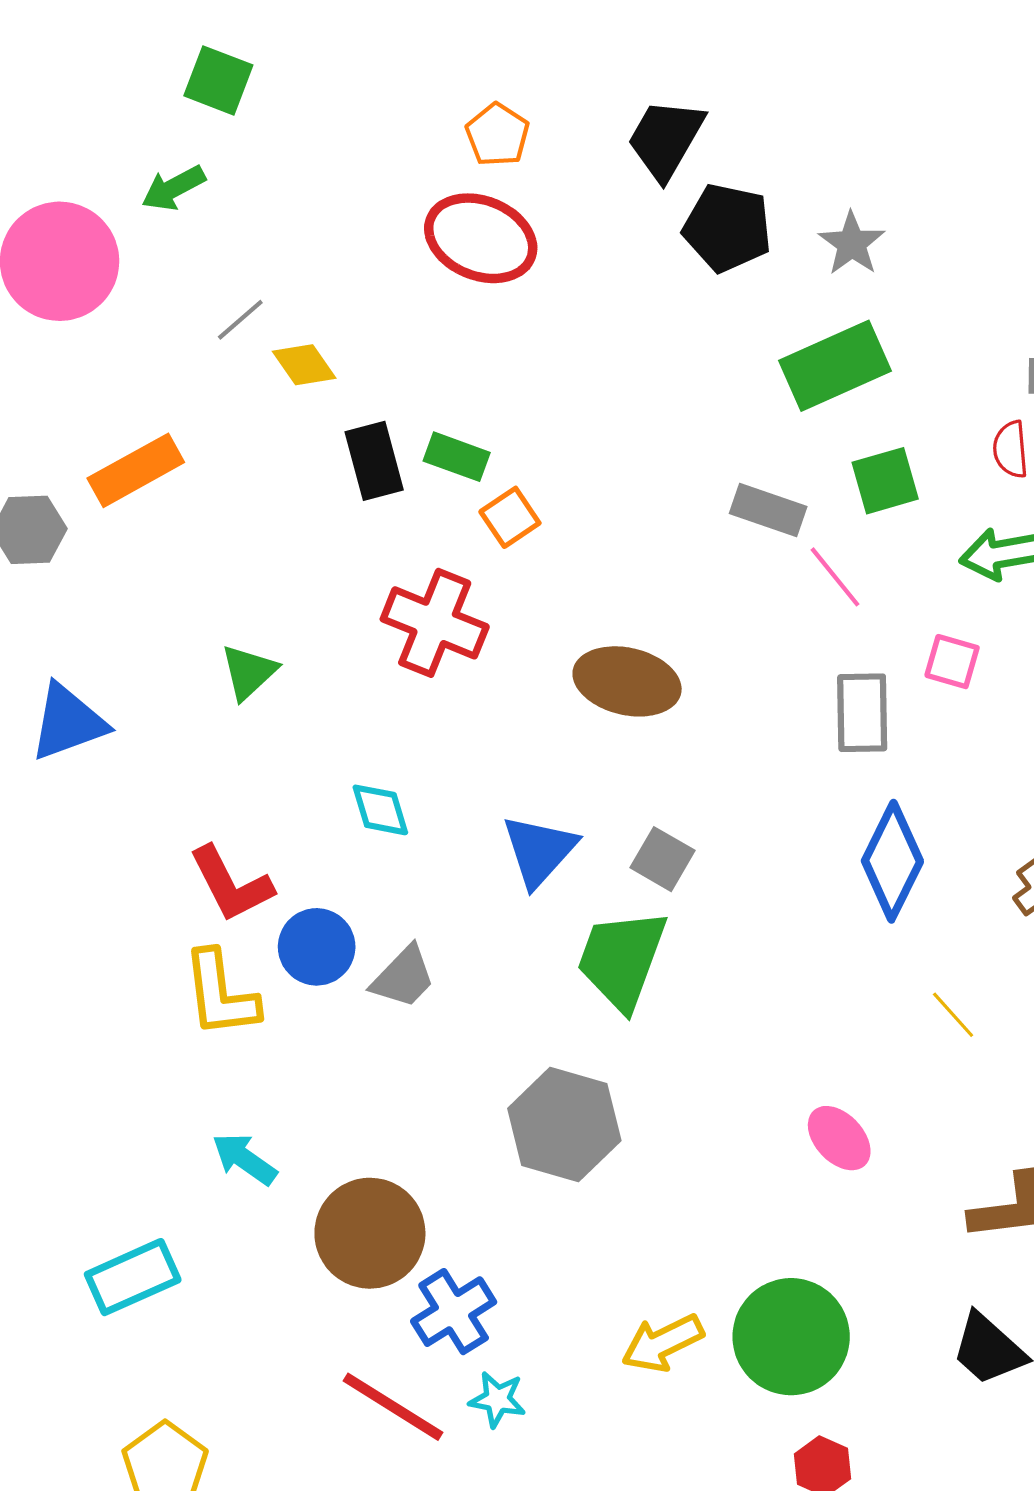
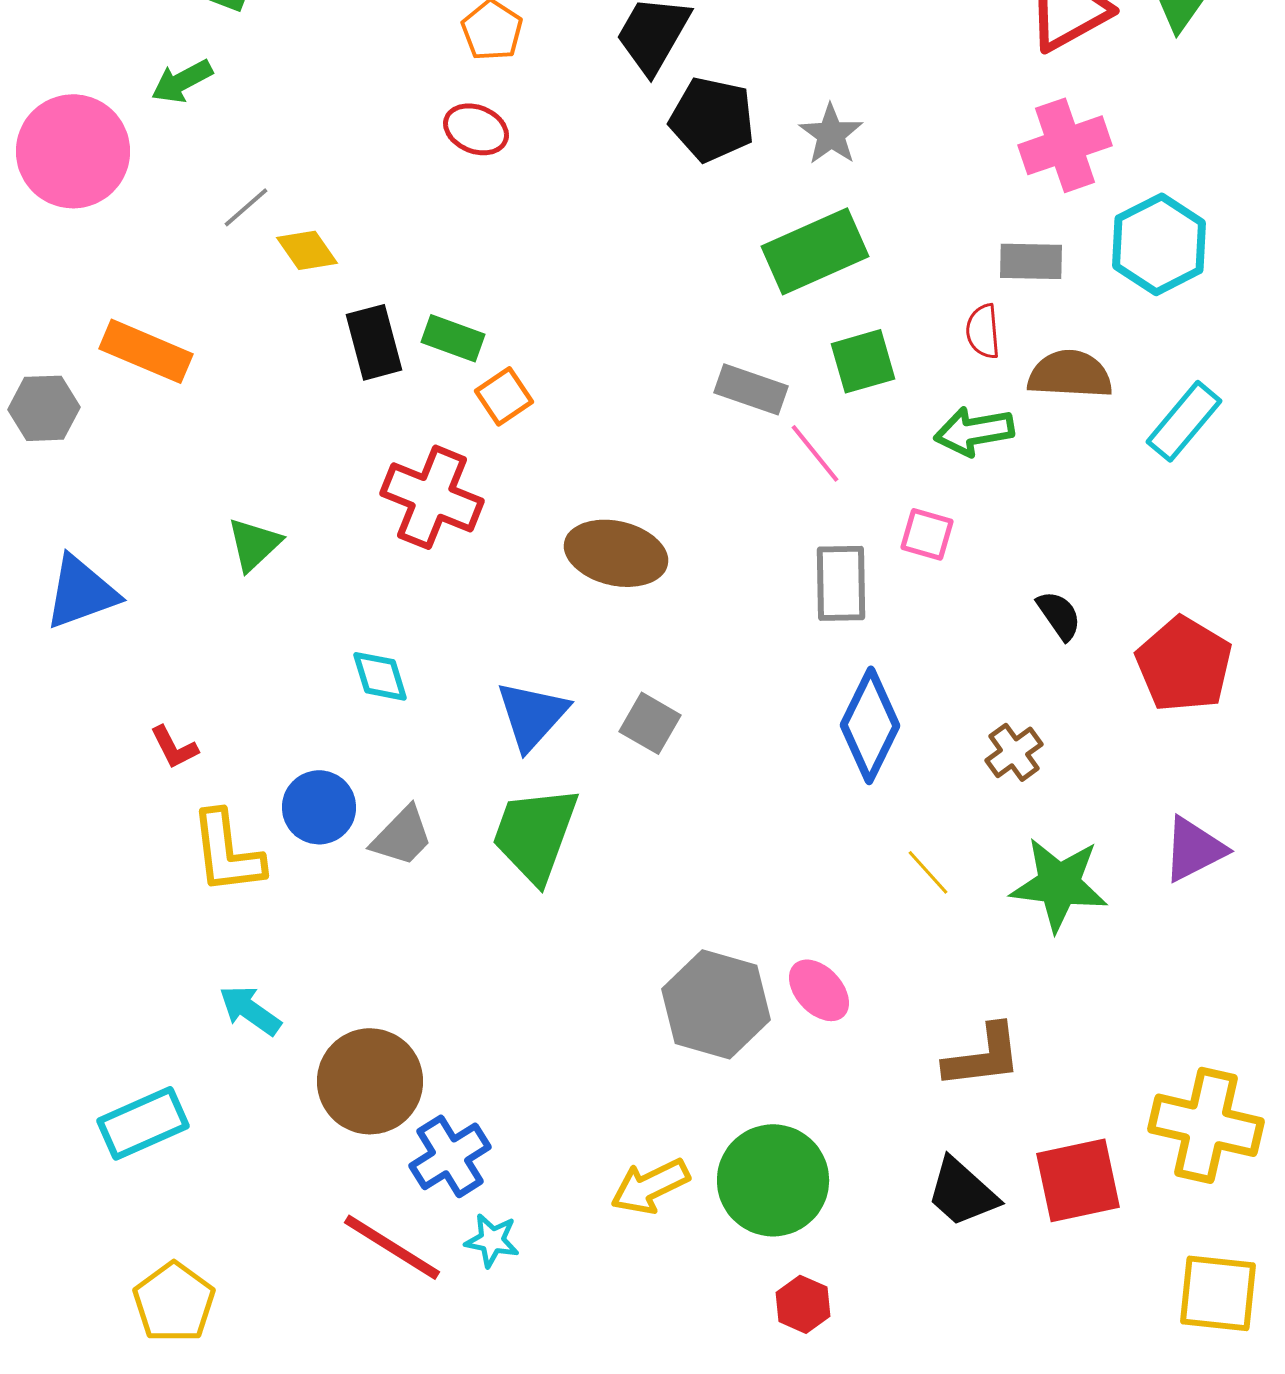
red ellipse: (481, 238) -> (476, 129), size x0.6
orange rectangle: (136, 470) -> (146, 351), turned 52
red L-shape: (231, 884) -> (174, 747), moved, size x0.6
green trapezoid: (622, 959) -> (535, 834), moved
gray hexagon: (564, 1125) -> (716, 1004), moved

